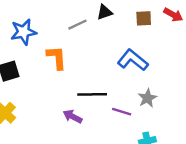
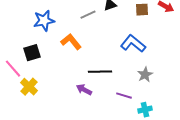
orange L-shape: (57, 58) -> (71, 42), turned -35
purple line: (122, 112) -> (124, 96), moved

